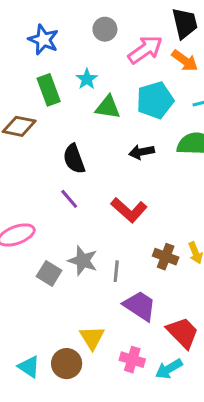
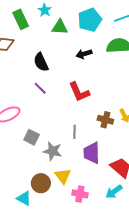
red L-shape: (129, 210) -> (79, 92), turned 30
gray star: (83, 261) -> (53, 151), moved
purple trapezoid: (140, 306) -> (92, 153), turned -120
pink cross: (132, 360) -> (80, 194), moved
brown circle: (67, 364) -> (41, 183), moved

